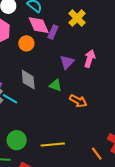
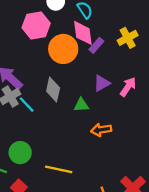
orange circle: (26, 43) -> (63, 49), size x1.6
green triangle: (55, 85) -> (81, 105), turned -40
orange arrow: (78, 101) -> (101, 130), turned 126

